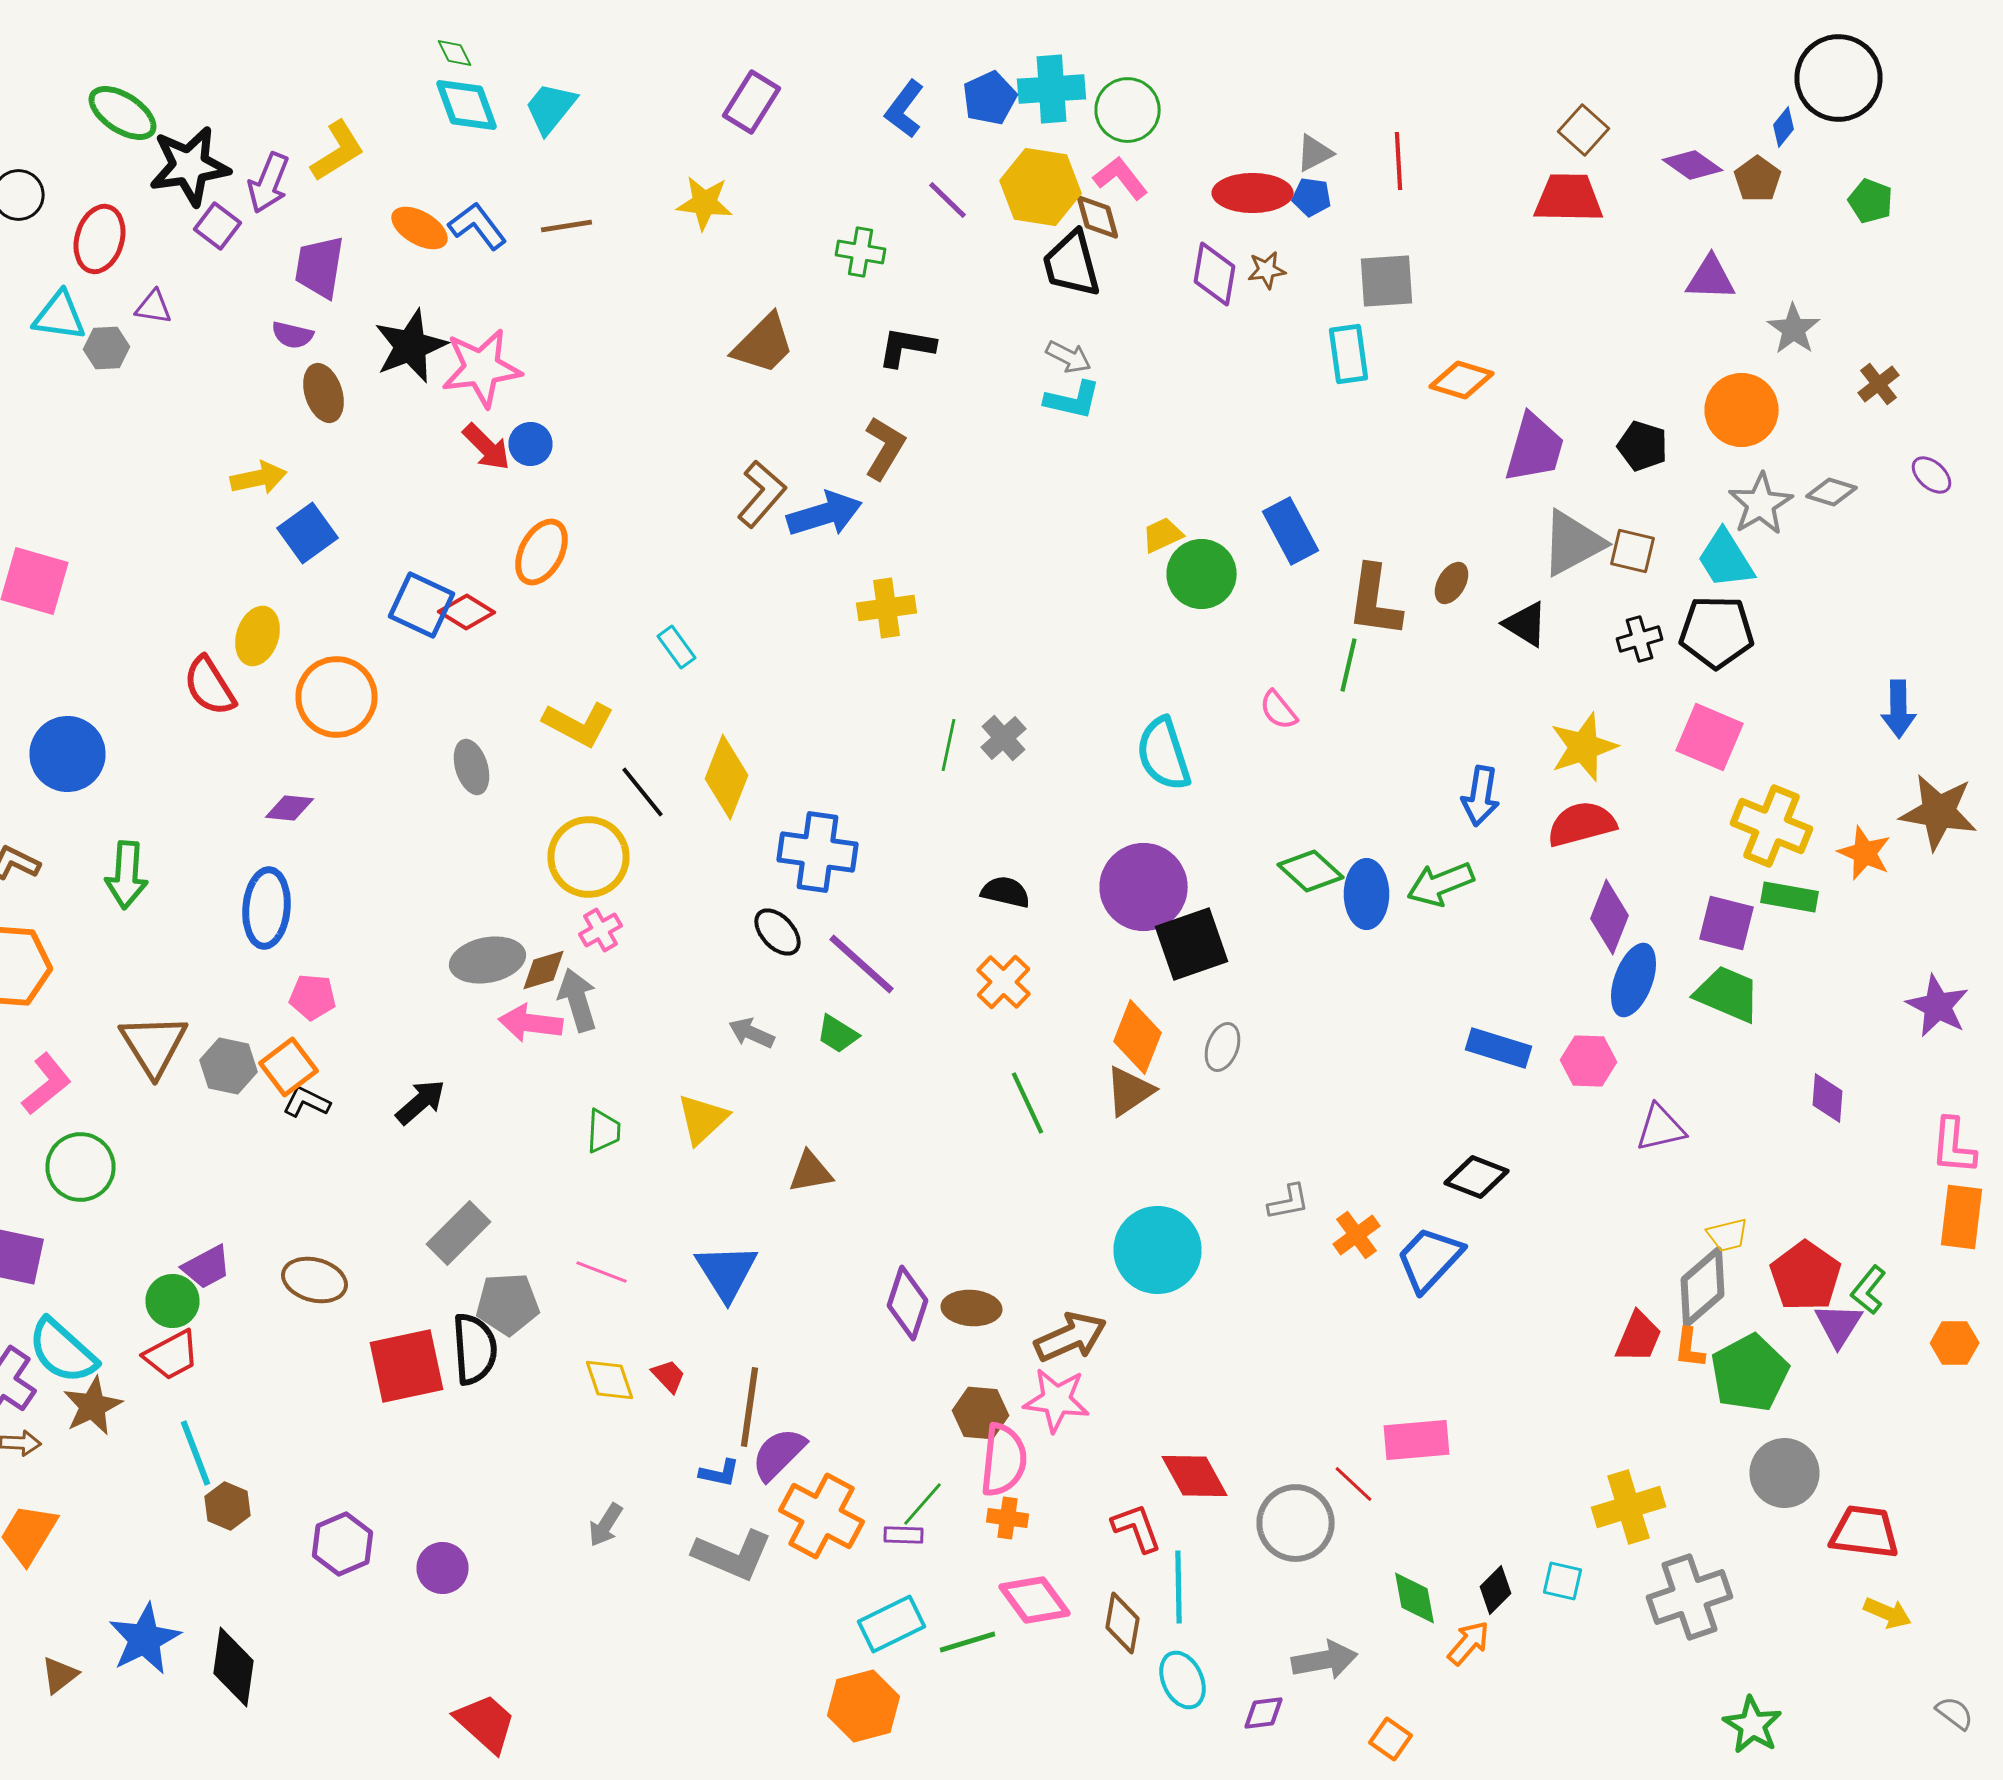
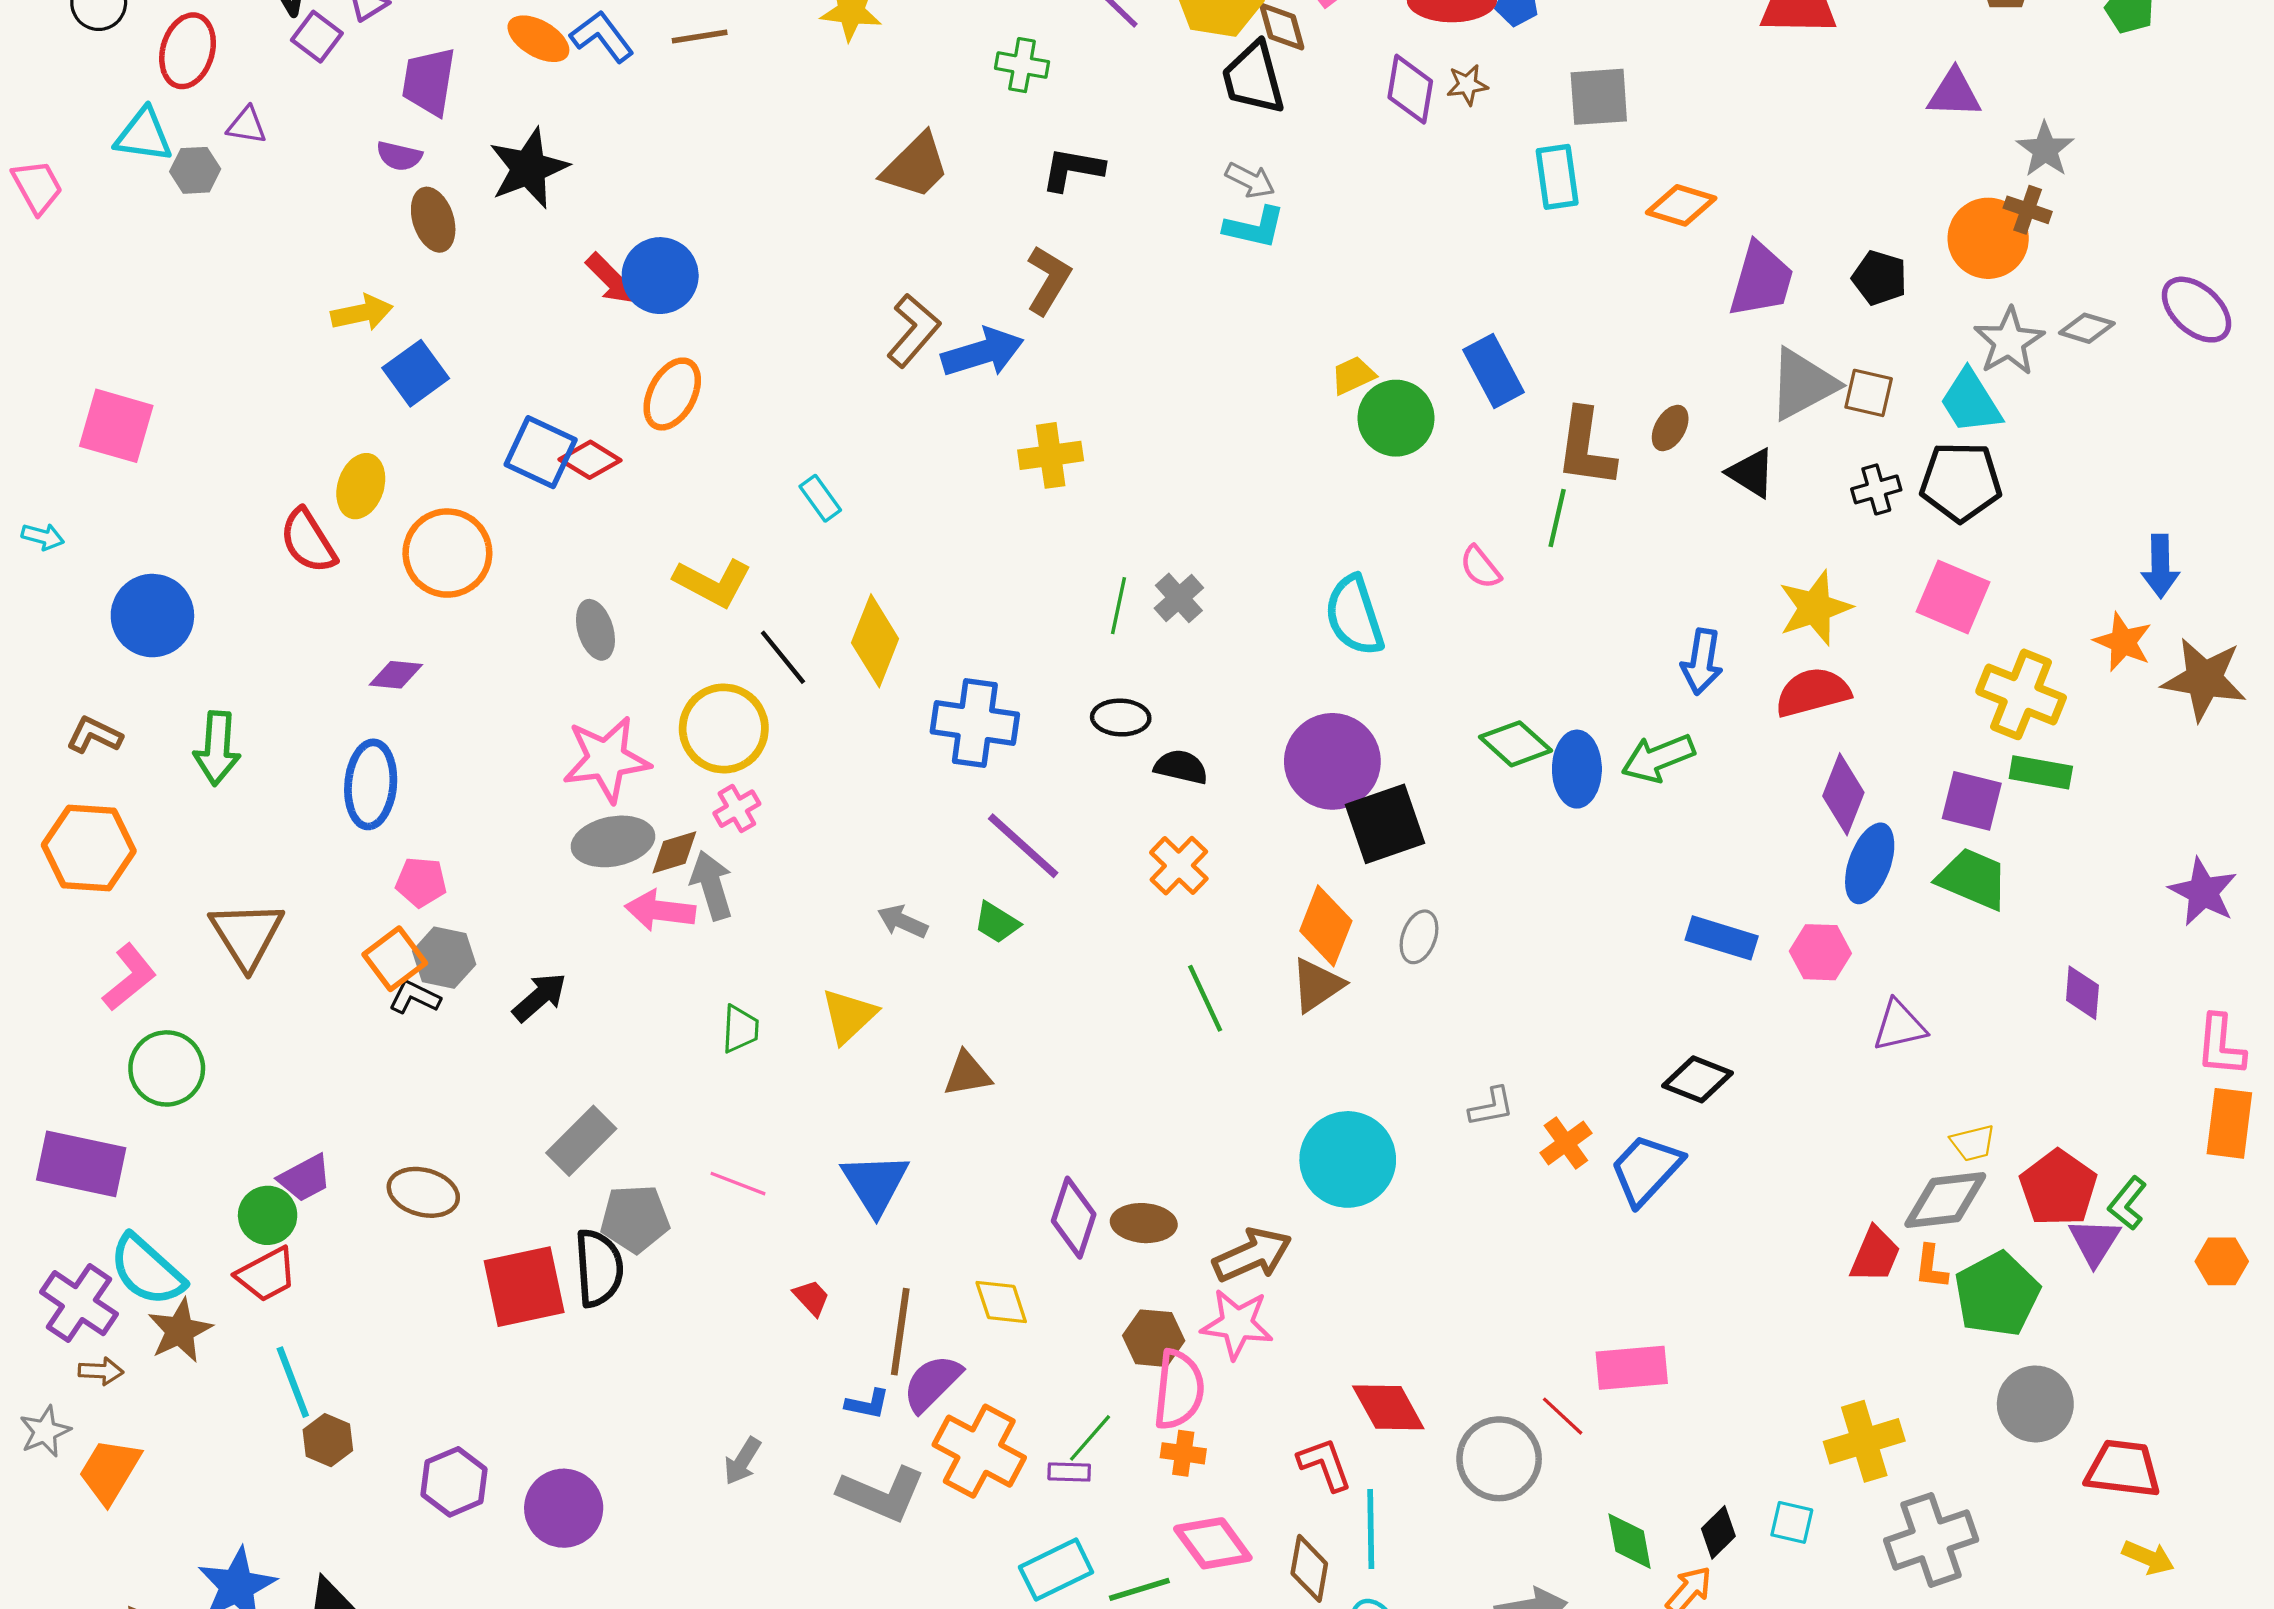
pink star: (482, 368) -> (606, 759), moved
brown cross: (1878, 384) -> (2028, 210), moved, turned -33
blue circle: (530, 444) -> (660, 276), size x1.6
purple ellipse: (1932, 475) -> (2196, 310), size x1.6
orange star: (1864, 853) -> (2123, 642), moved
black ellipse: (778, 932) -> (1121, 718), moved, turned -45
gray hexagon: (228, 1066) -> (444, 958), moved
gray diamond: (1702, 1287) -> (1945, 1200), turned 34
yellow diamond: (610, 1380) -> (1001, 1302), moved
purple circle: (442, 1568) -> (564, 1508), size x1.4

